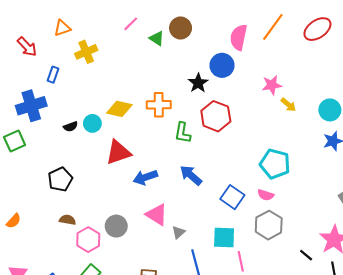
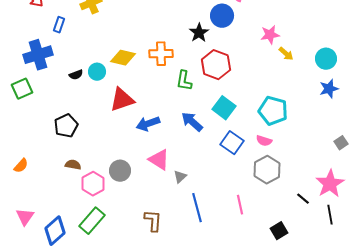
cyan square: (224, 237) -> (224, 108), moved, turned 35

